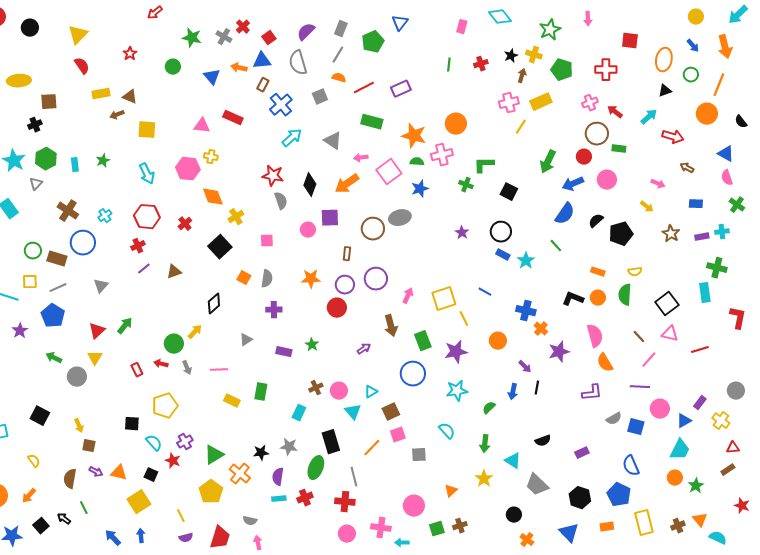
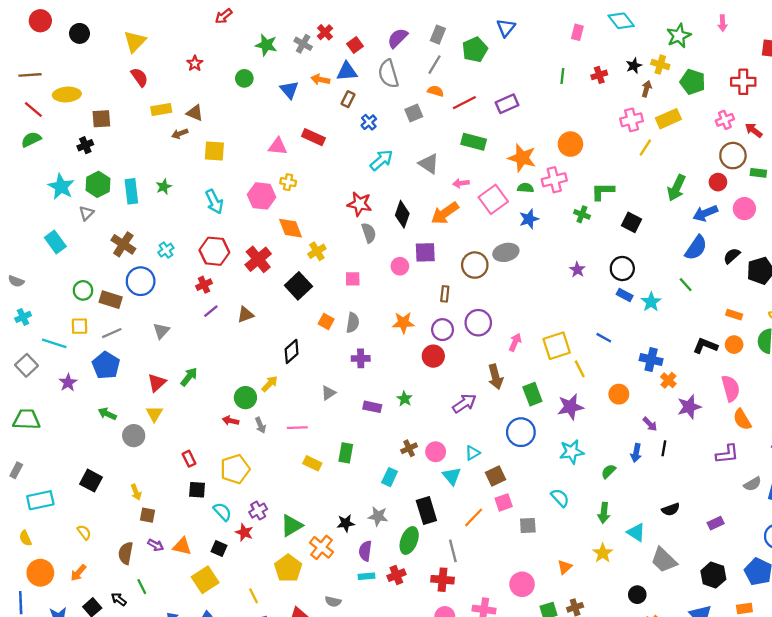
blue cross: (281, 105) -> (369, 122), size x0.6
cyan rectangle: (75, 165) -> (131, 191), size x1.5
red cross: (185, 224) -> (258, 259), size x1.6
purple arrow: (364, 349) -> (464, 403), size x1.5
red rectangle: (137, 370) -> (189, 459), moved

